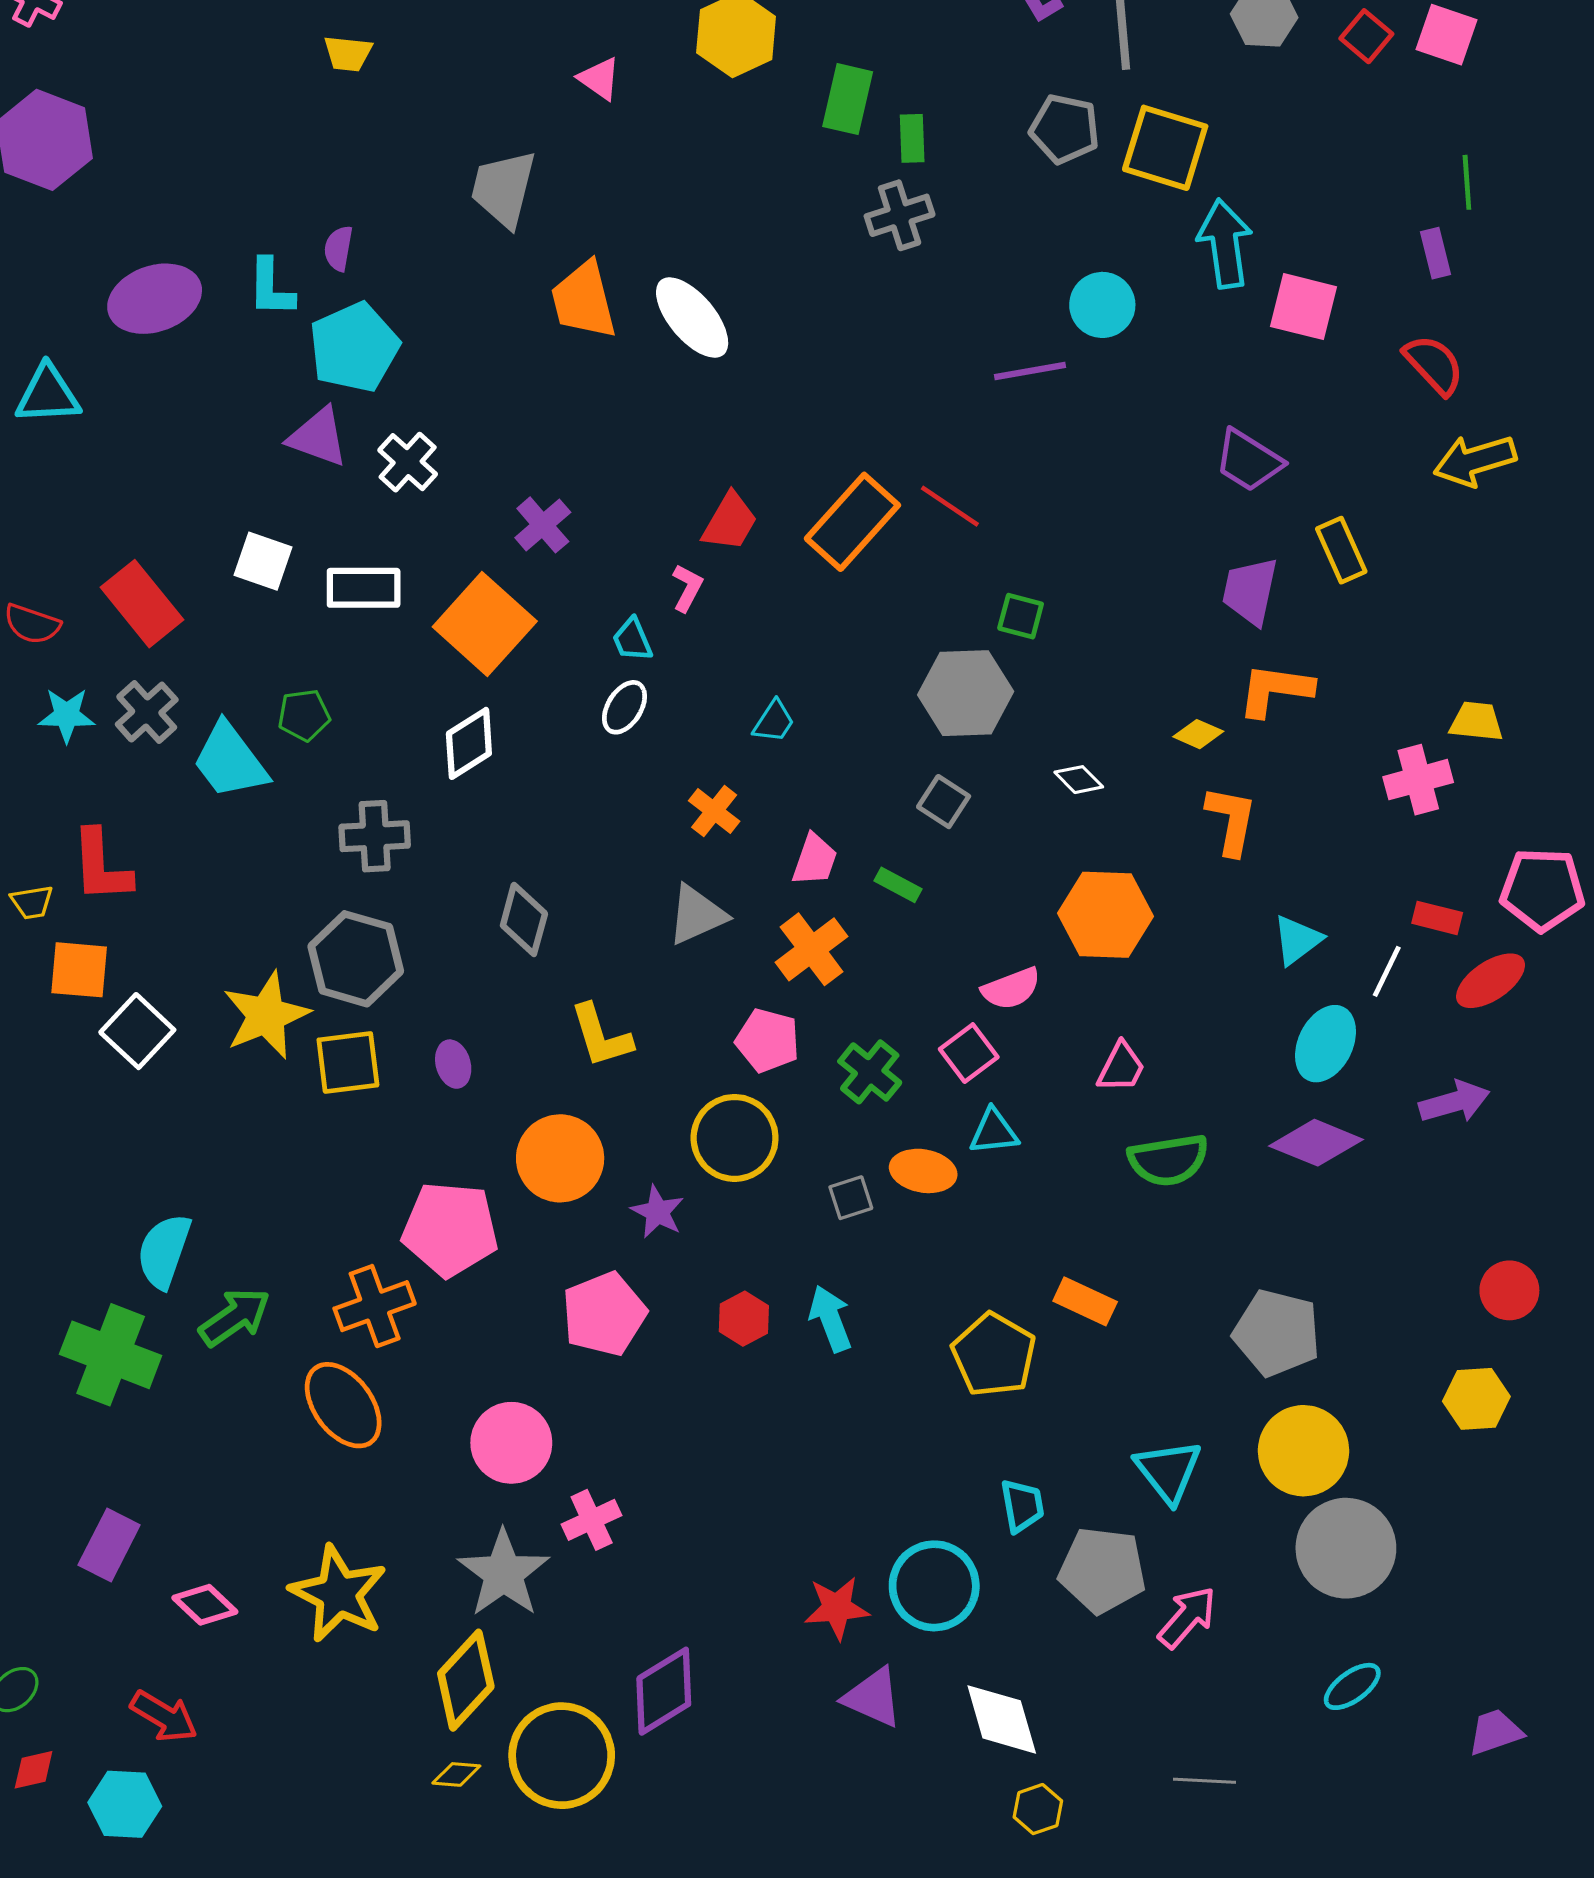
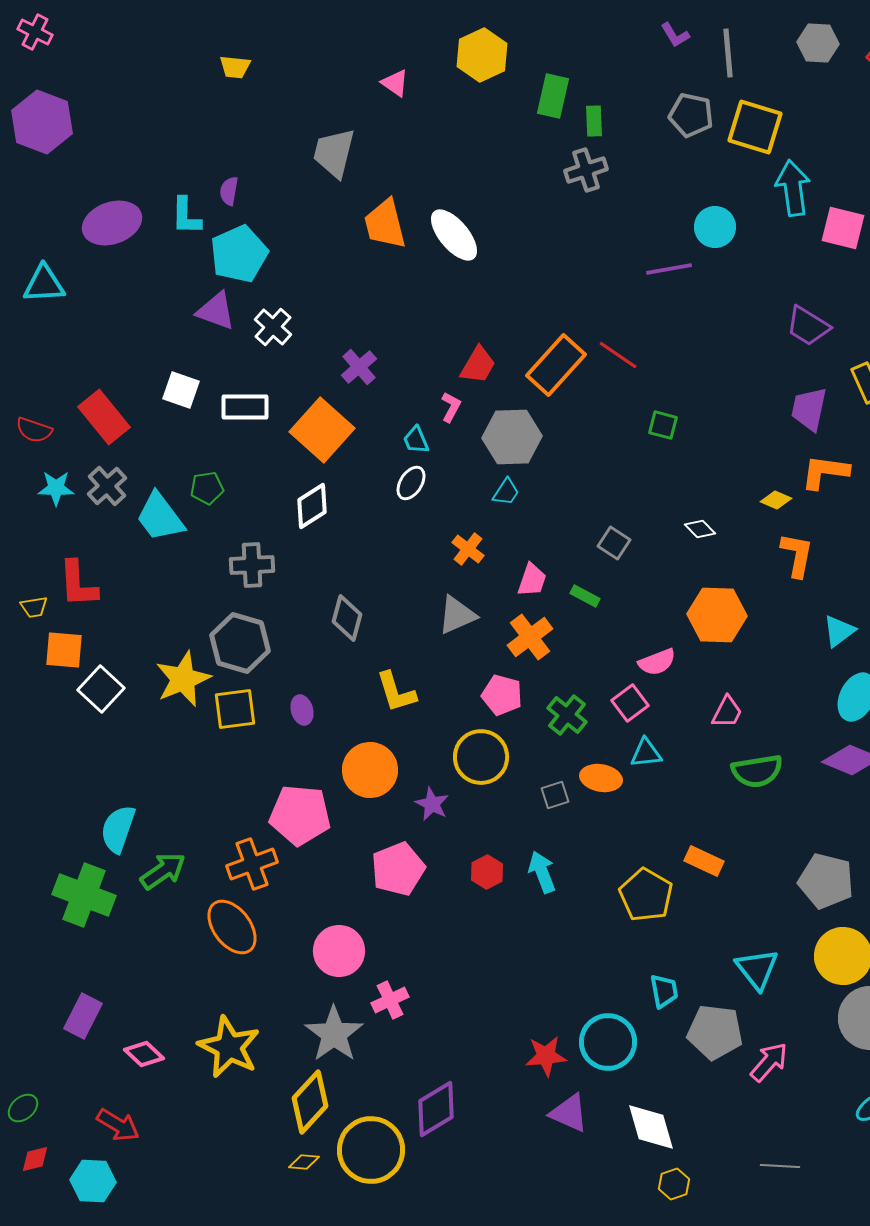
gray hexagon: (966, 693) -> (512, 437), moved

